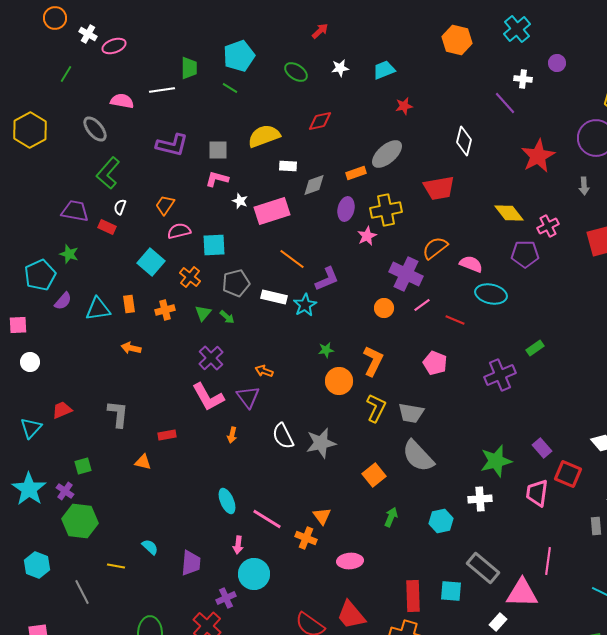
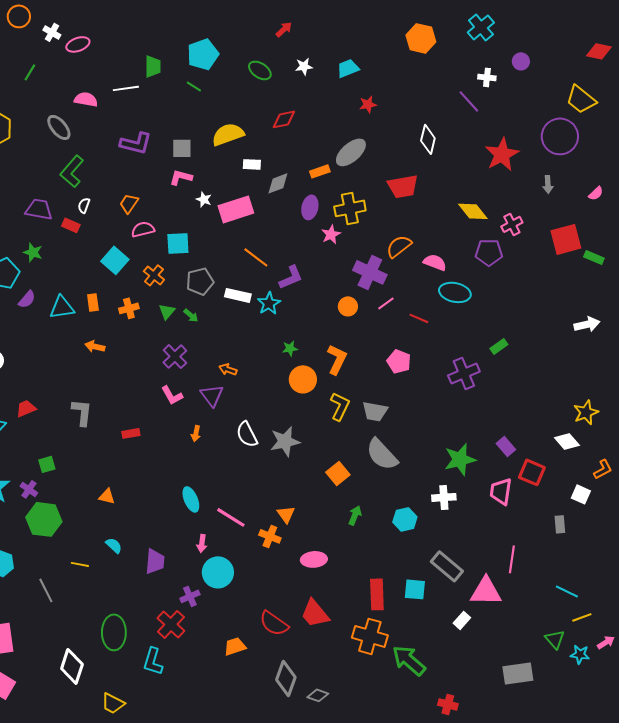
pink L-shape: (208, 397) -> (172, 395), size x0.7
orange triangle: (143, 462) -> (107, 496), moved

